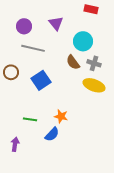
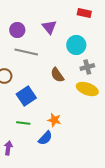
brown semicircle: (73, 62) -> (57, 75), moved
gray cross: (94, 63) -> (87, 67), turned -32
blue square: (41, 80) -> (26, 96), moved

